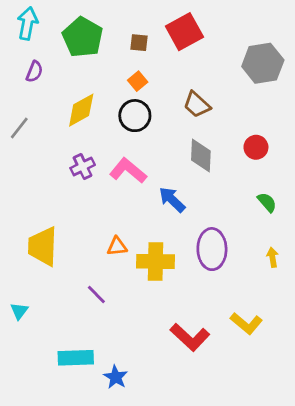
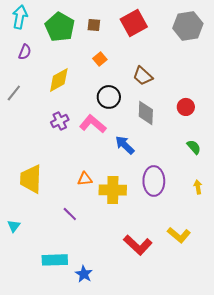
brown square: (139, 43) -> (94, 25), moved
gray hexagon: (263, 63) -> (188, 26), moved
black circle: (135, 116) -> (109, 97), moved

